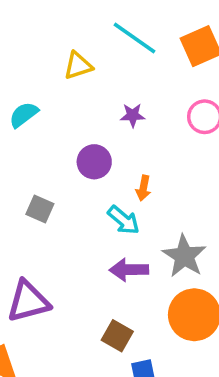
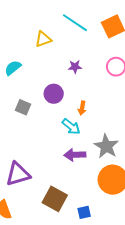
gray square: (40, 209) -> (23, 107), moved
brown square: (117, 336) -> (55, 199), moved, size x1.4

